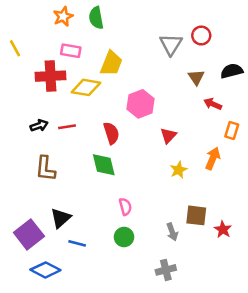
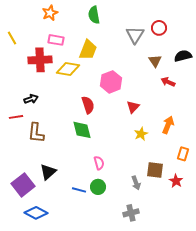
green semicircle: (96, 18) -> (94, 15), moved
red line: (67, 127) -> (16, 117), moved
orange rectangle: (232, 131) -> (183, 154), moved
blue line: (77, 243) -> (79, 190), moved

